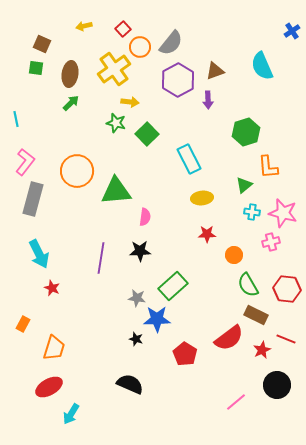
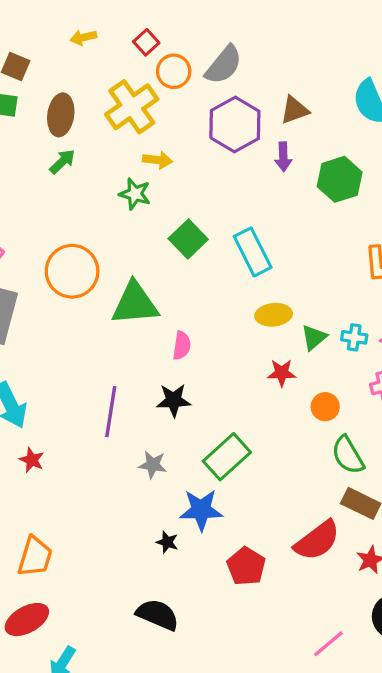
green hexagon: (246, 132) -> (340, 179), moved
green square: (147, 134) -> (188, 239), moved
green triangle: (244, 185) -> (314, 337), moved
gray star: (137, 298) -> (153, 465), moved

